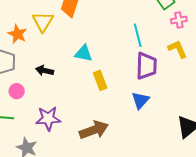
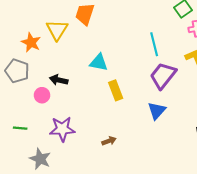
purple trapezoid: (146, 66) -> (163, 76), turned -144
pink circle: (17, 91) -> (42, 95), moved
brown arrow: (94, 130) -> (109, 141), size x0.5

